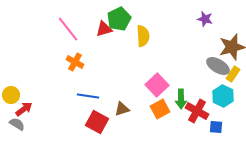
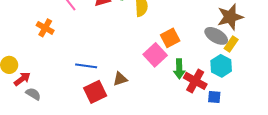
orange cross: (75, 62) -> (45, 28), moved
orange square: (160, 109) -> (170, 38), moved
red square: (97, 122) -> (95, 92), turned 35
gray semicircle: (17, 124) -> (33, 94), moved

